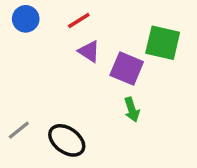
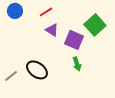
green square: (163, 43) -> (95, 25), turned 35
black ellipse: (67, 140) -> (37, 70), moved

